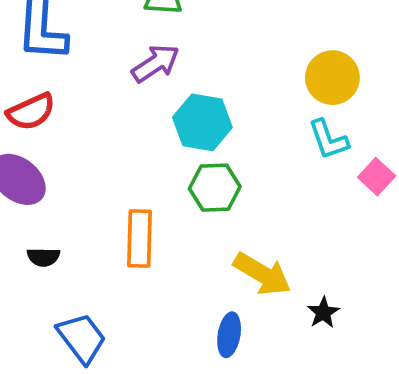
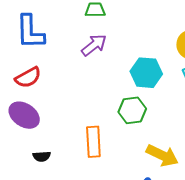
cyan hexagon: (202, 122) -> (146, 73), moved

